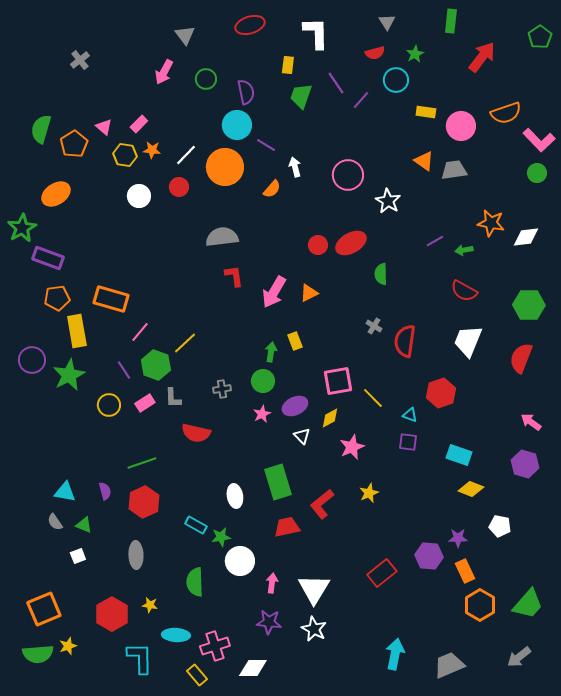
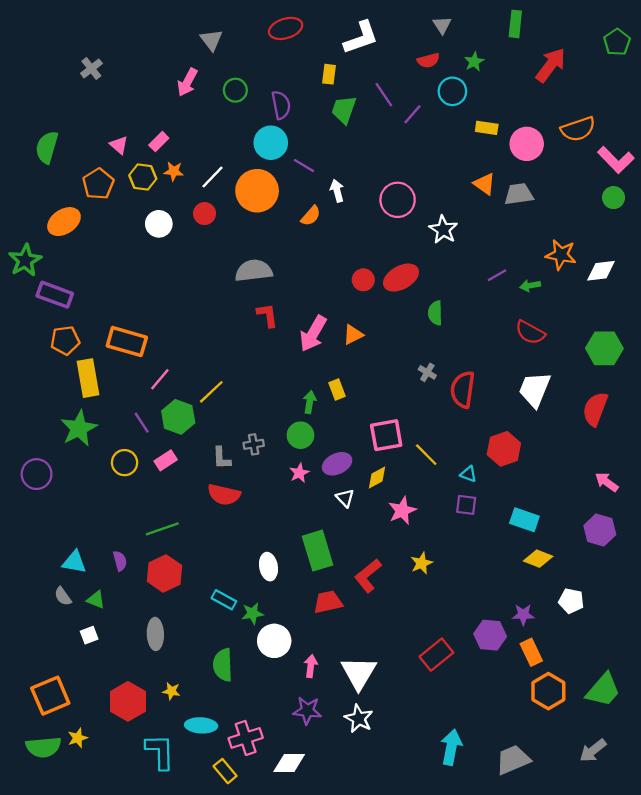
white L-shape: (316, 33) -> (361, 38), turned 72
orange pentagon: (74, 144) -> (98, 184), moved
purple circle: (32, 360) -> (37, 474), moved
gray L-shape: (173, 398) -> (222, 458), moved

